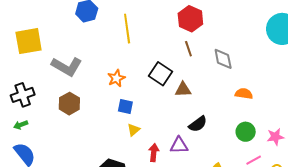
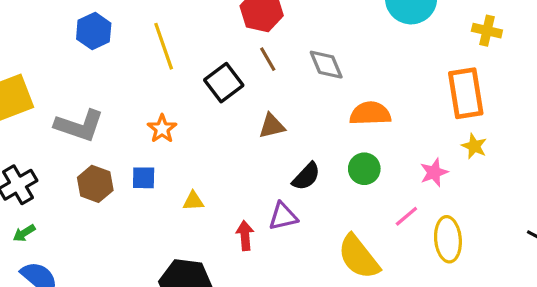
black square: (161, 74) -> (224, 83), moved, turned 30
orange semicircle: (244, 94) -> (370, 113), size x1.4
blue square: (125, 107) -> (144, 178), moved
yellow triangle: (134, 130) -> (193, 201), moved, turned 48
green circle: (246, 132) -> (364, 169), moved

